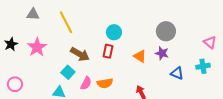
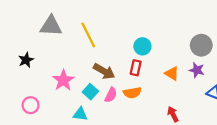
gray triangle: (33, 14) -> (51, 26), size x1.5
pink star: (37, 47) -> (63, 80), moved
pink semicircle: (86, 83) -> (111, 95), moved
orange semicircle: (105, 83) -> (132, 93), moved

